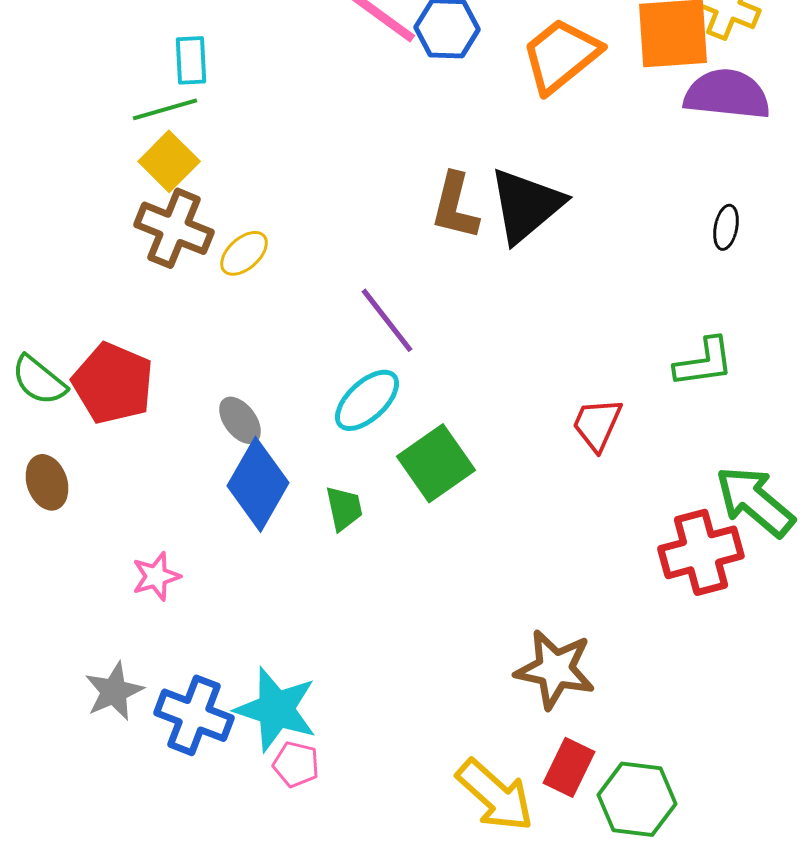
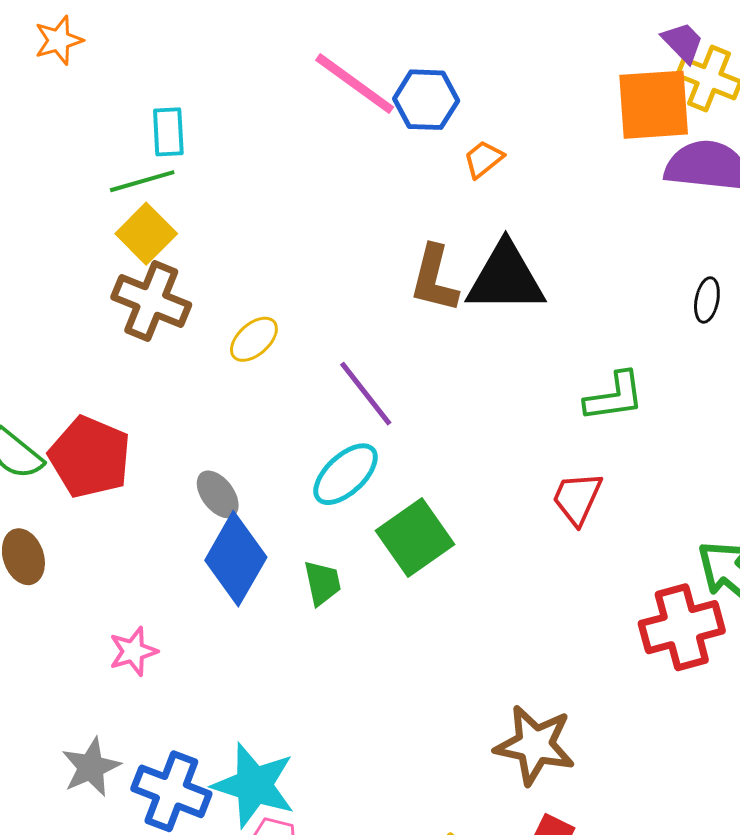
orange trapezoid: (561, 55) -> (483, 159), moved, size x0.5
black triangle: (526, 205) -> (506, 278), turned 40
yellow ellipse: (244, 253) -> (254, 339), moved
green L-shape: (704, 362) -> (614, 397), moved

